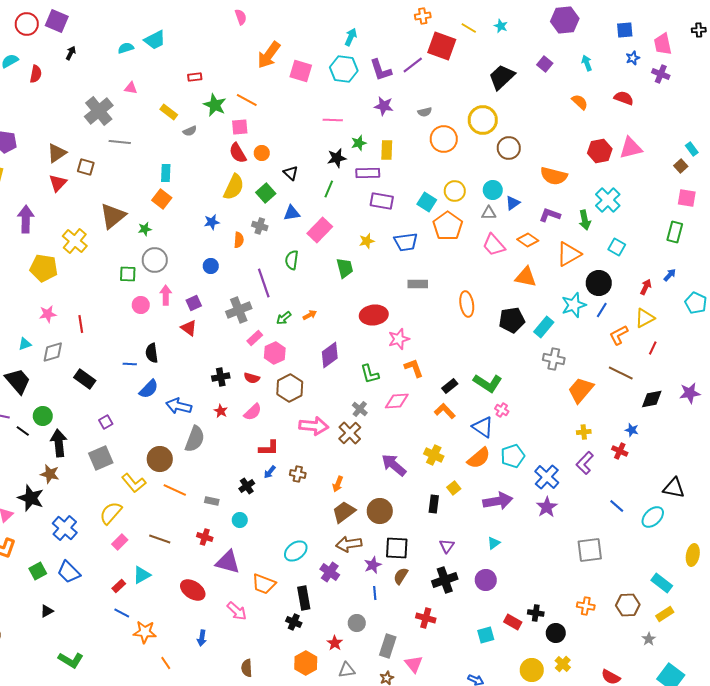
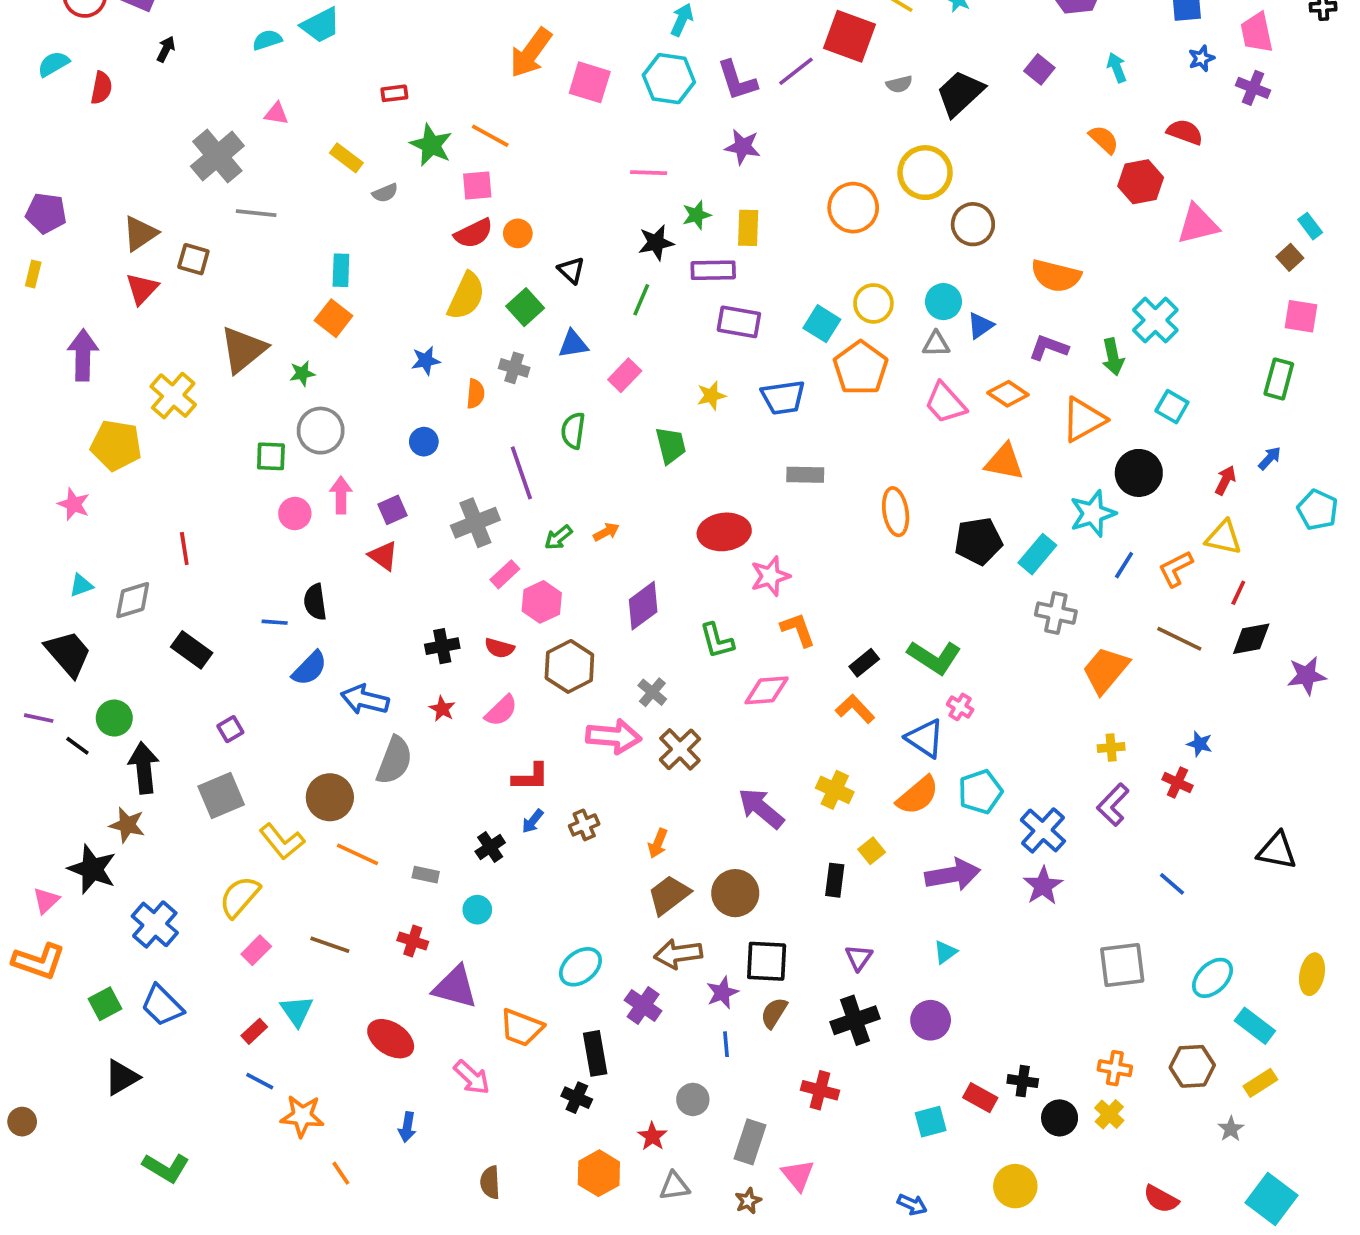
gray semicircle: (425, 112) -> (899, 84), moved
red hexagon: (600, 151) -> (1141, 182), moved
red semicircle: (238, 153) -> (474, 233), turned -85
pink rectangle: (320, 230) -> (625, 375), size x0.7
blue line: (602, 310) -> (1124, 565), moved
pink star: (48, 314) -> (74, 504), moved, turned 30
yellow triangle: (645, 318) -> (1224, 537), turned 40
black diamond: (652, 399) -> (1251, 639), moved
gray cross: (360, 409) -> (652, 692), moved
brown cross: (298, 474) -> (584, 825), turned -35
cyan ellipse: (653, 517) -> (1213, 978), moved
cyan triangle: (142, 575) -> (297, 1011), turned -36
black triangle: (47, 611) -> (122, 1077), size x1.5
yellow cross: (563, 664) -> (1109, 1114), moved

